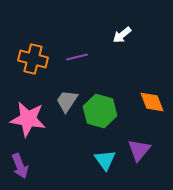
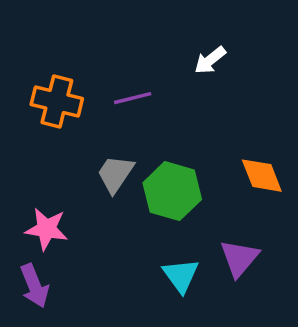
pink star: (28, 119) -> (46, 229), moved, size x0.7

